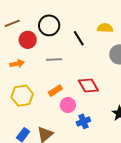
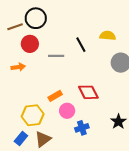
black circle: (49, 25) -> (36, 18), moved
gray line: (54, 60) -> (56, 56), moved
yellow hexagon: (22, 96) -> (33, 115), moved

